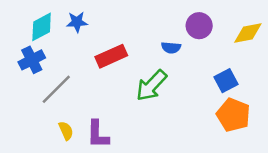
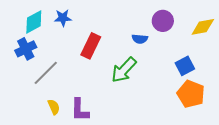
red rectangle: (111, 56) -> (91, 46), turned -40

